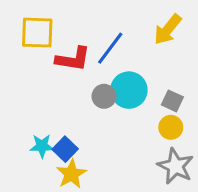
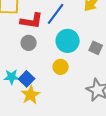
gray circle: (104, 96) -> (29, 43), moved
yellow circle: (171, 127) -> (61, 67), moved

